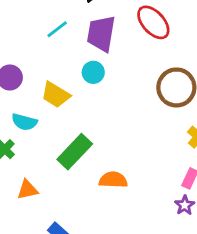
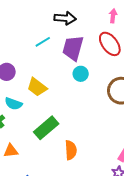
cyan circle: (93, 72) -> (81, 74), moved
orange semicircle: (113, 180) -> (71, 150), turned 78

